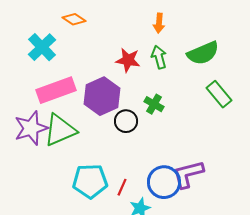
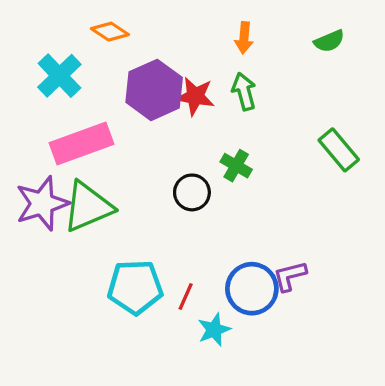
green semicircle: (203, 53) -> (329, 41), moved, size x0.6
purple hexagon: (102, 96) -> (154, 90), moved
purple L-shape: (188, 174) -> (290, 276), size x0.7

